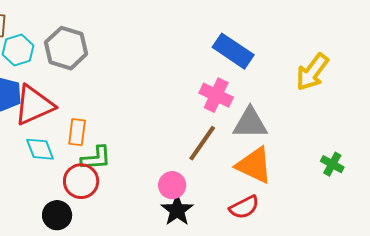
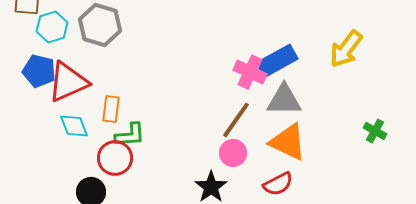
blue rectangle: (233, 51) -> (277, 61), moved, turned -63
green cross: (332, 164) -> (375, 131), moved
pink circle: (172, 185) -> (233, 153), moved

